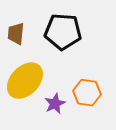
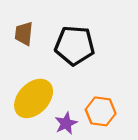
brown trapezoid: (16, 34) -> (24, 34), moved

